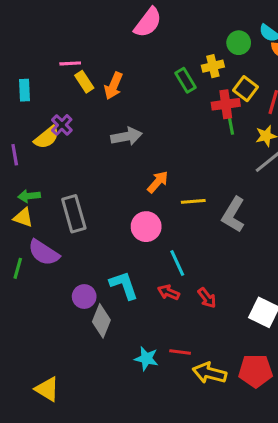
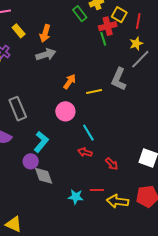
yellow rectangle: (84, 82) -> (19, 31), moved
orange arrow: (113, 86) -> (45, 33), moved
green line: (231, 124) -> (103, 39), moved
gray L-shape: (233, 215) -> (119, 79), moved
cyan L-shape: (124, 285) -> (41, 142), moved, turned 65
red arrow: (207, 298) -> (112, 164), moved
gray diamond: (101, 321) -> (44, 176), turned -35

